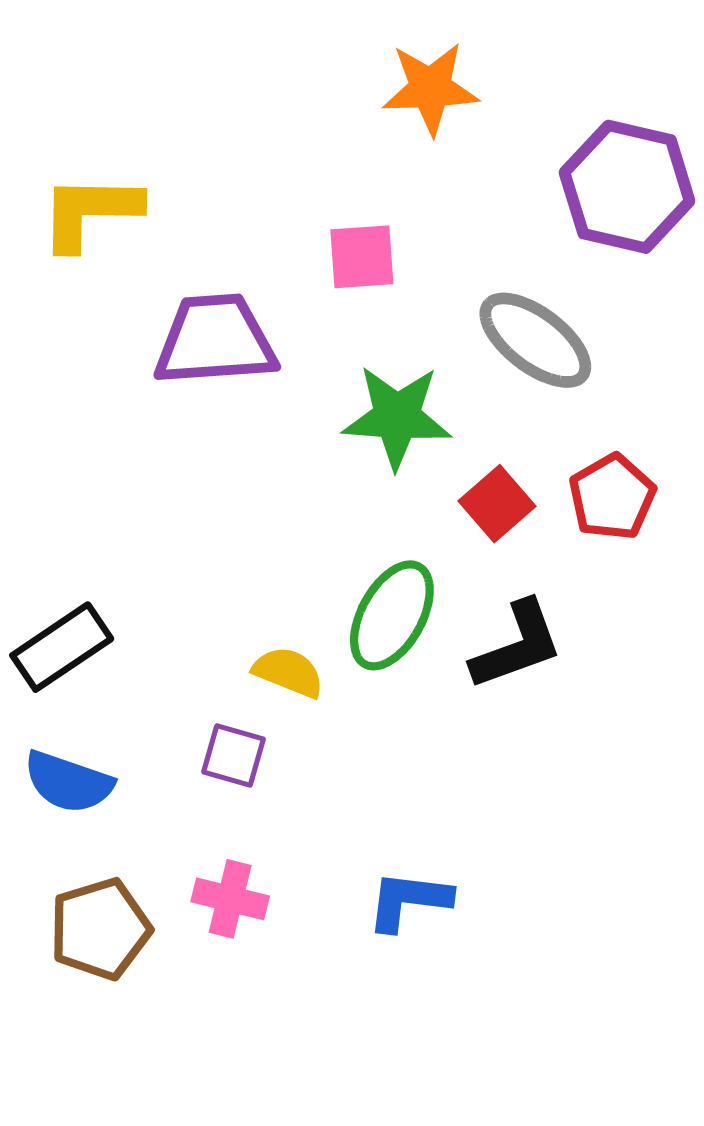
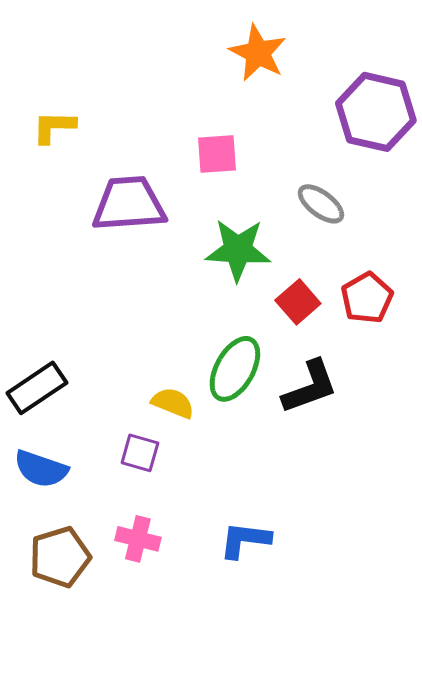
orange star: (430, 88) -> (258, 53), turned 30
yellow L-shape: (90, 212) -> (54, 127), size x0.7
gray ellipse: (535, 340) -> (321, 204), size x0.7

